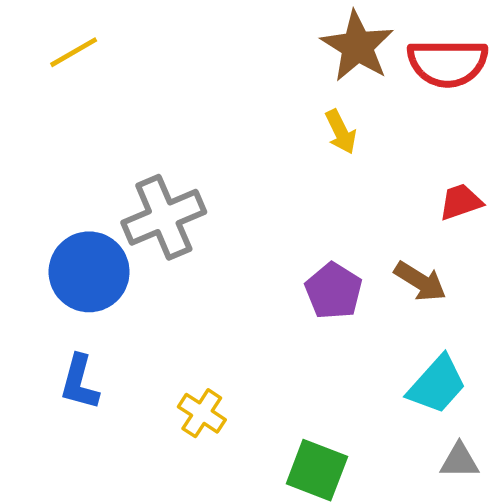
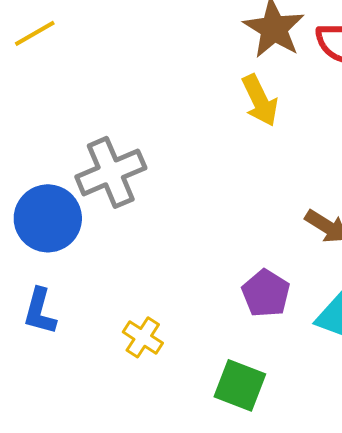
yellow arrow: (341, 132) -> (260, 100), size x1.4
purple pentagon: (334, 291) -> (266, 293), moved

